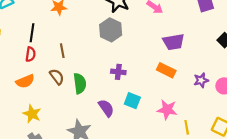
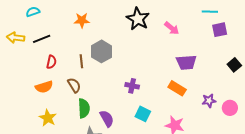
gray hexagon: (111, 30) -> (101, 51), moved
black line: (32, 33) -> (42, 39), moved, turned 54
green semicircle: (80, 83) -> (84, 108), moved
purple semicircle: (106, 108) -> (107, 119), moved

